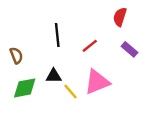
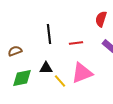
red line: (90, 46) -> (76, 43), turned 32
brown semicircle: (16, 55) -> (15, 51), turned -88

